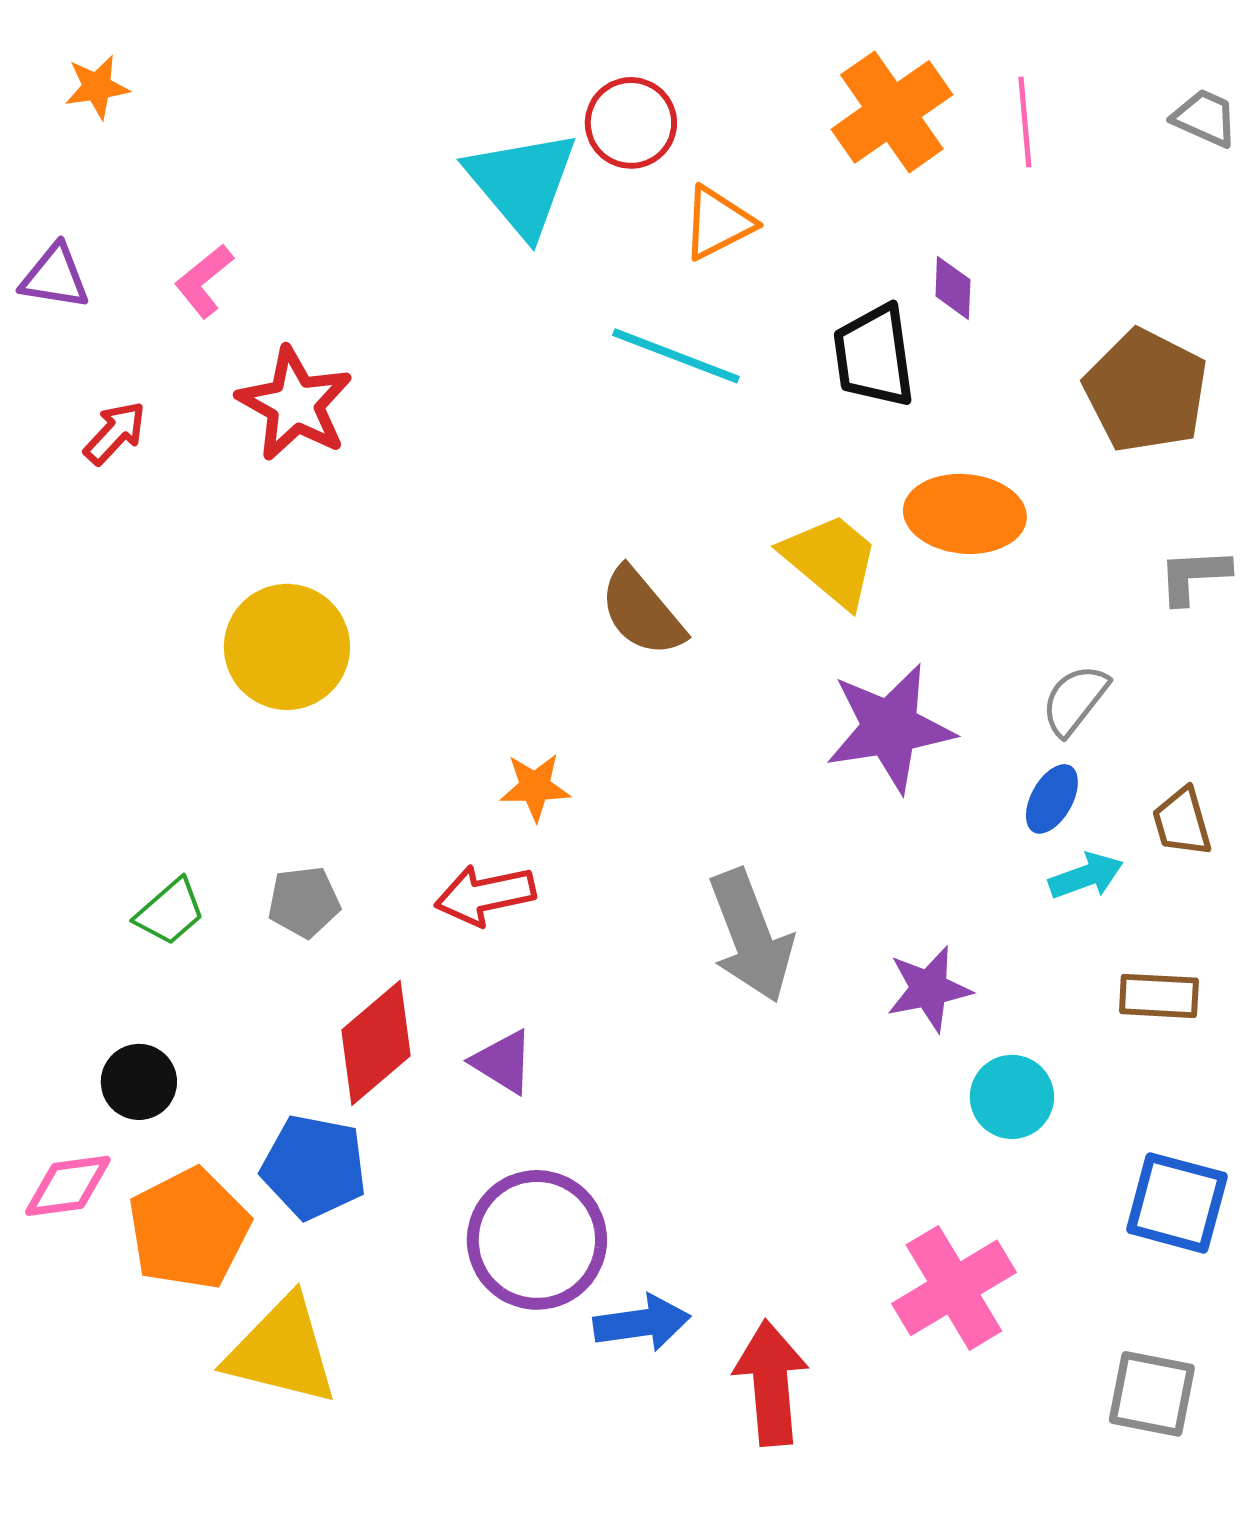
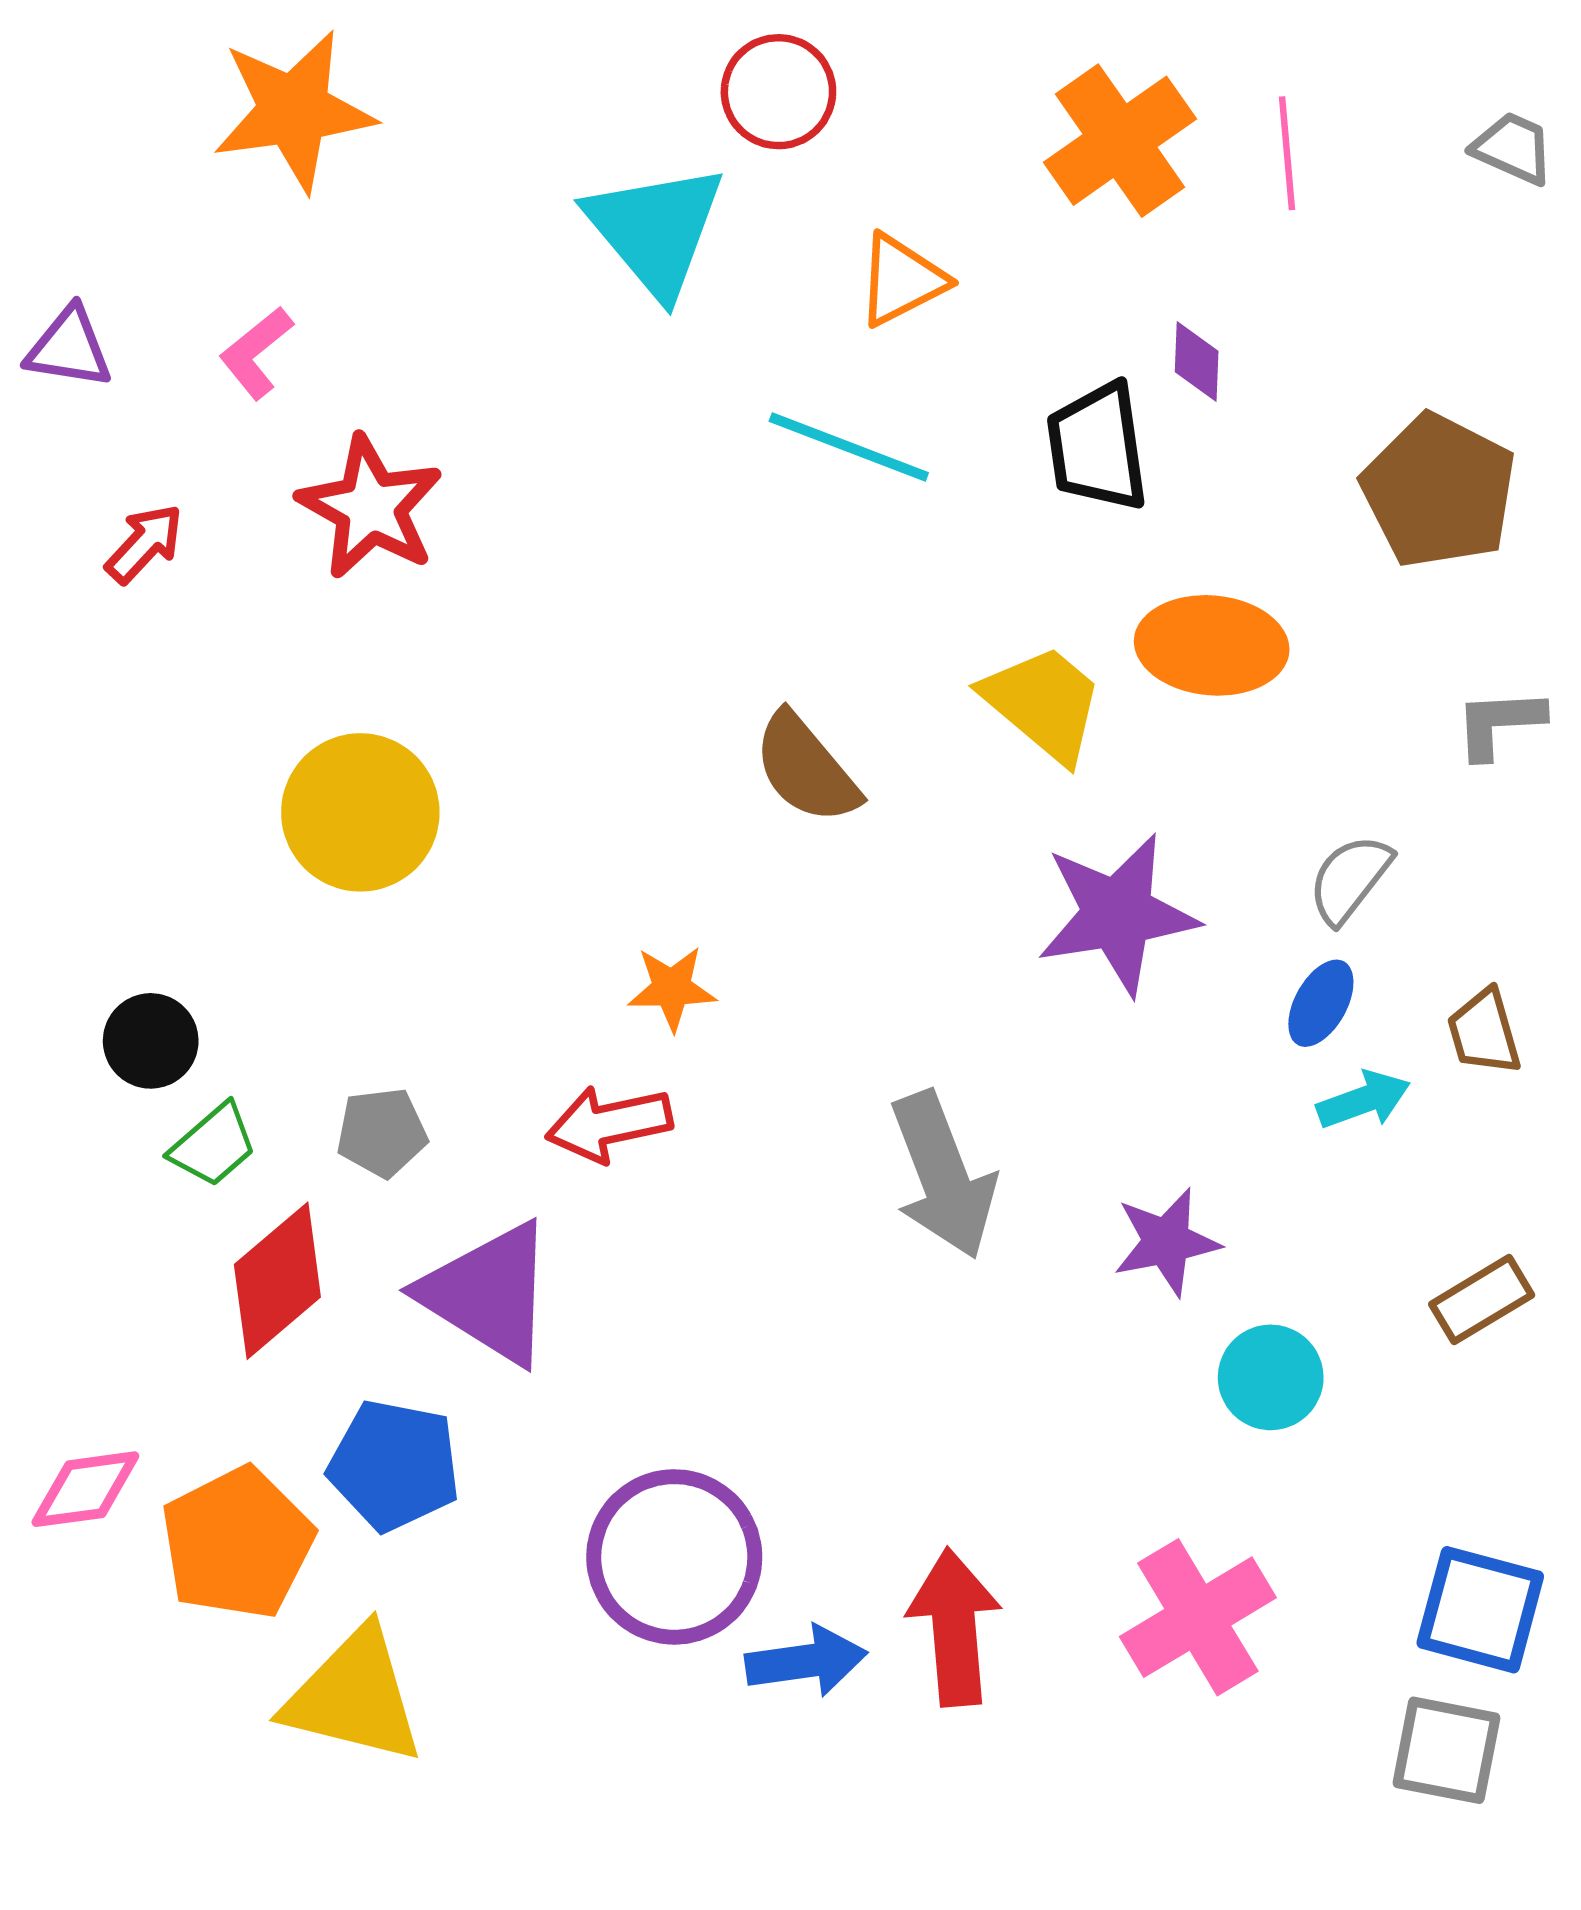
orange star: (97, 87) -> (294, 110), moved, size x2.0
red circle: (631, 123) -> (778, 92), moved
brown rectangle: (1159, 996) -> (1482, 1300), moved, turned -34
red diamond: (376, 1043) -> (277, 1281), moved
purple triangle: (503, 1062) -> (488, 1293), moved, size x1.8
black circle: (139, 1082) -> (151, 1041), moved
blue square: (1177, 1203) -> (1480, 1610), moved
red arrow: (771, 1383) -> (954, 1627), moved

